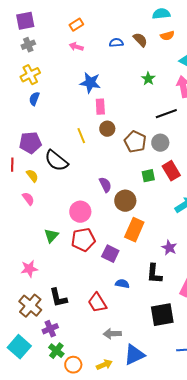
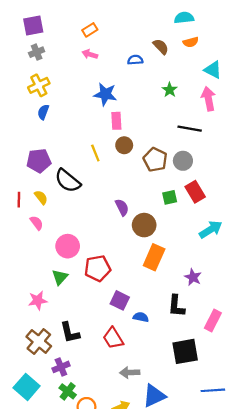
blue semicircle: (116, 43) -> (135, 60), moved
black line: (166, 114) -> (190, 129), turned 30
red line: (12, 165) -> (19, 200), moved
pink circle: (80, 212) -> (68, 246), moved
green triangle: (51, 236) -> (60, 277), moved
purple square: (110, 254) -> (120, 300), moved

